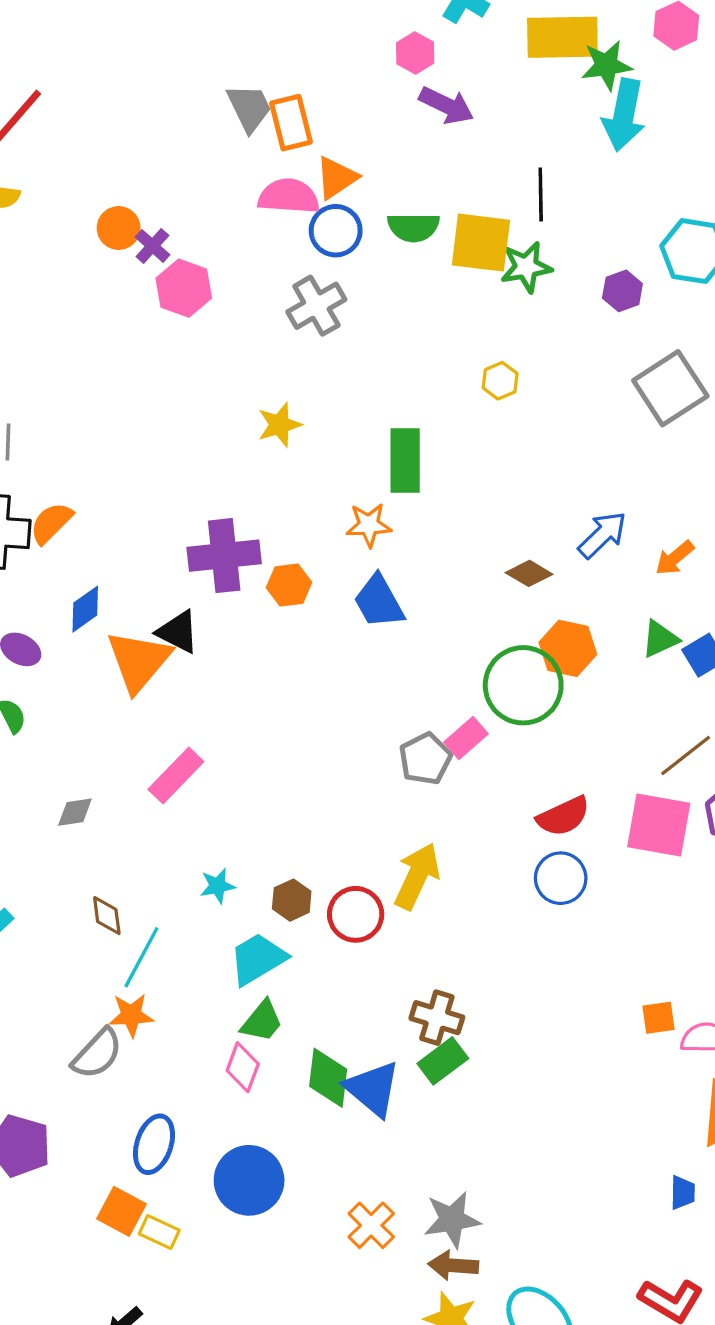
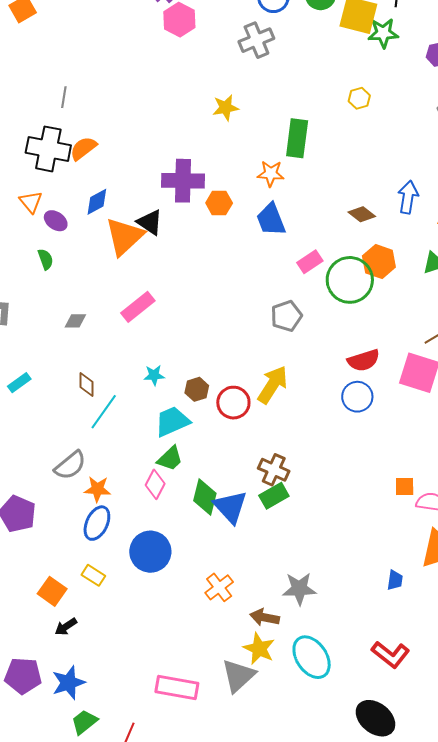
blue arrow: (602, 535) -> (408, 197), turned -44
pink rectangle: (466, 738) -> (310, 262), moved
orange star: (131, 1015) -> (97, 489), moved
blue trapezoid: (683, 1193) -> (395, 580), moved
orange square: (121, 1211) -> (52, 591), moved
gray star: (452, 1220) -> (299, 589), moved

